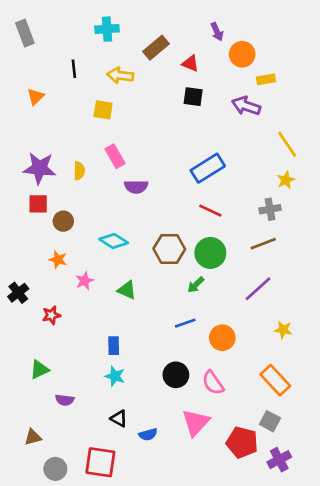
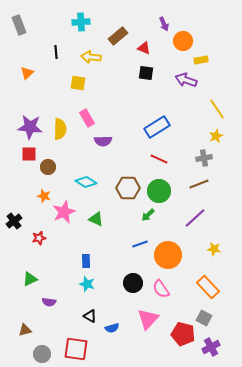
yellow semicircle: (79, 171) -> (60, 129), size x1.5
pink star: (84, 281) -> (64, 212), size x1.6
orange circle: (222, 338) -> (168, 255), size x1.4

